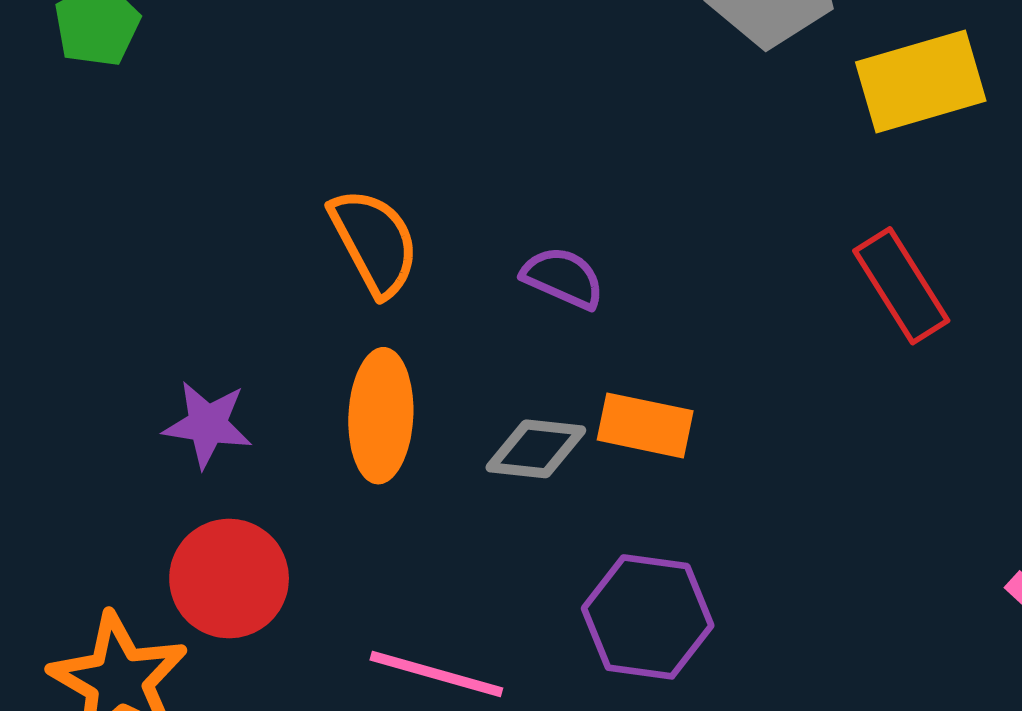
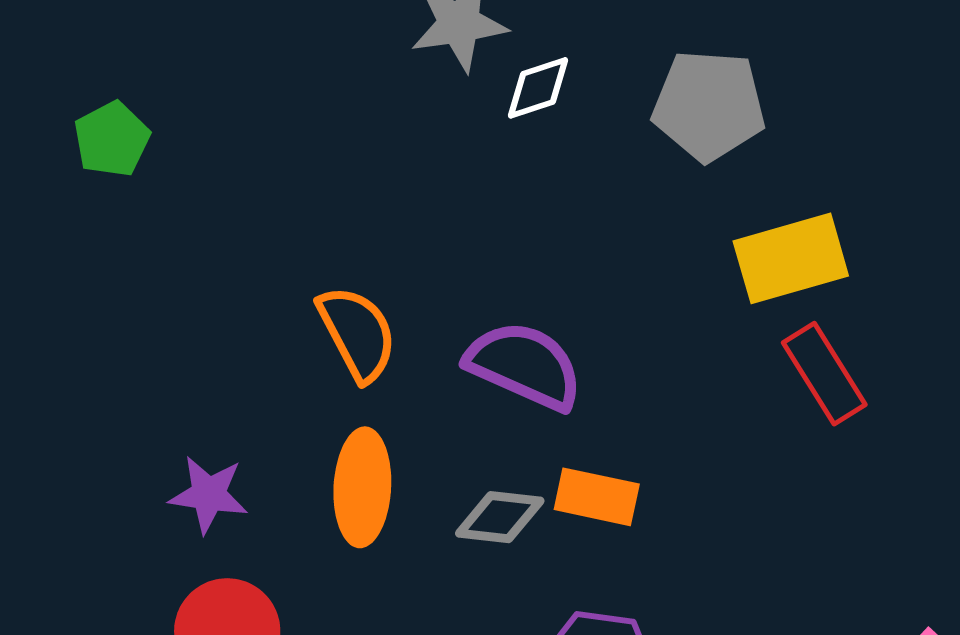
yellow rectangle: (921, 82) -> (791, 258), moved
purple semicircle: (563, 278) -> (524, 365), size x1.6

